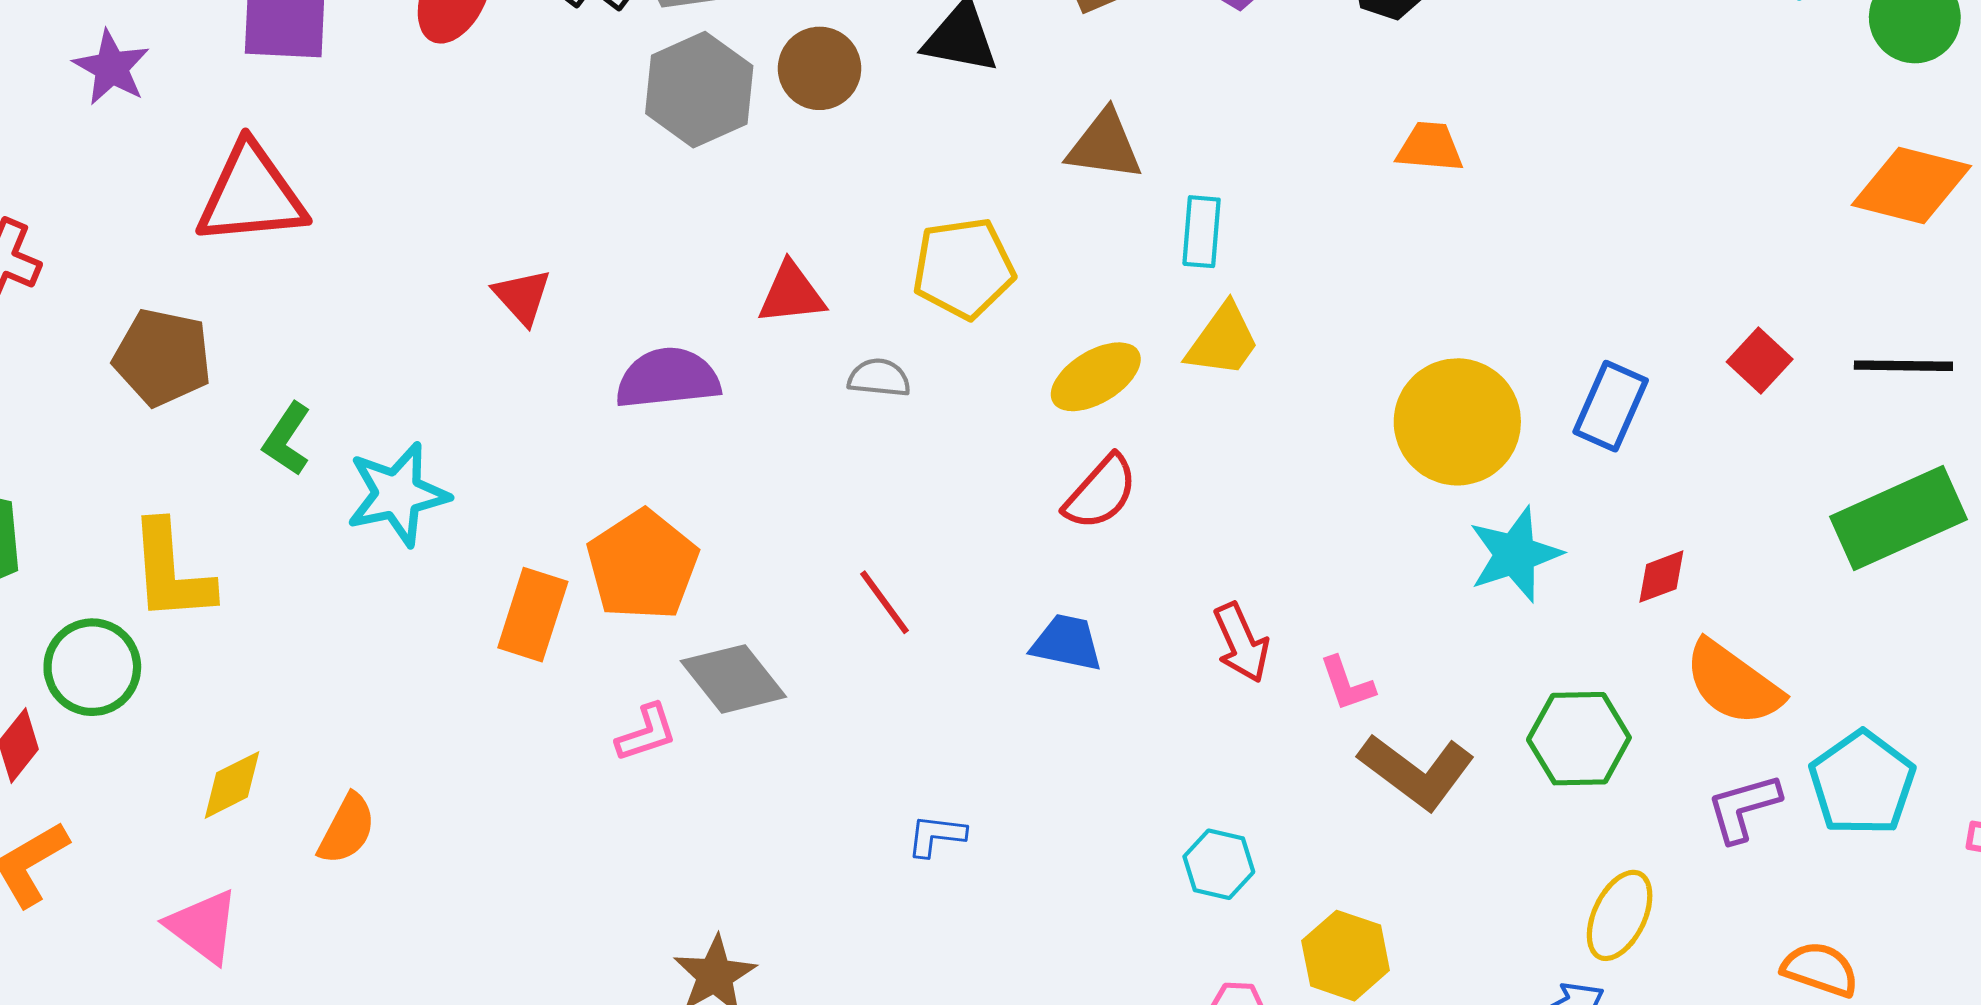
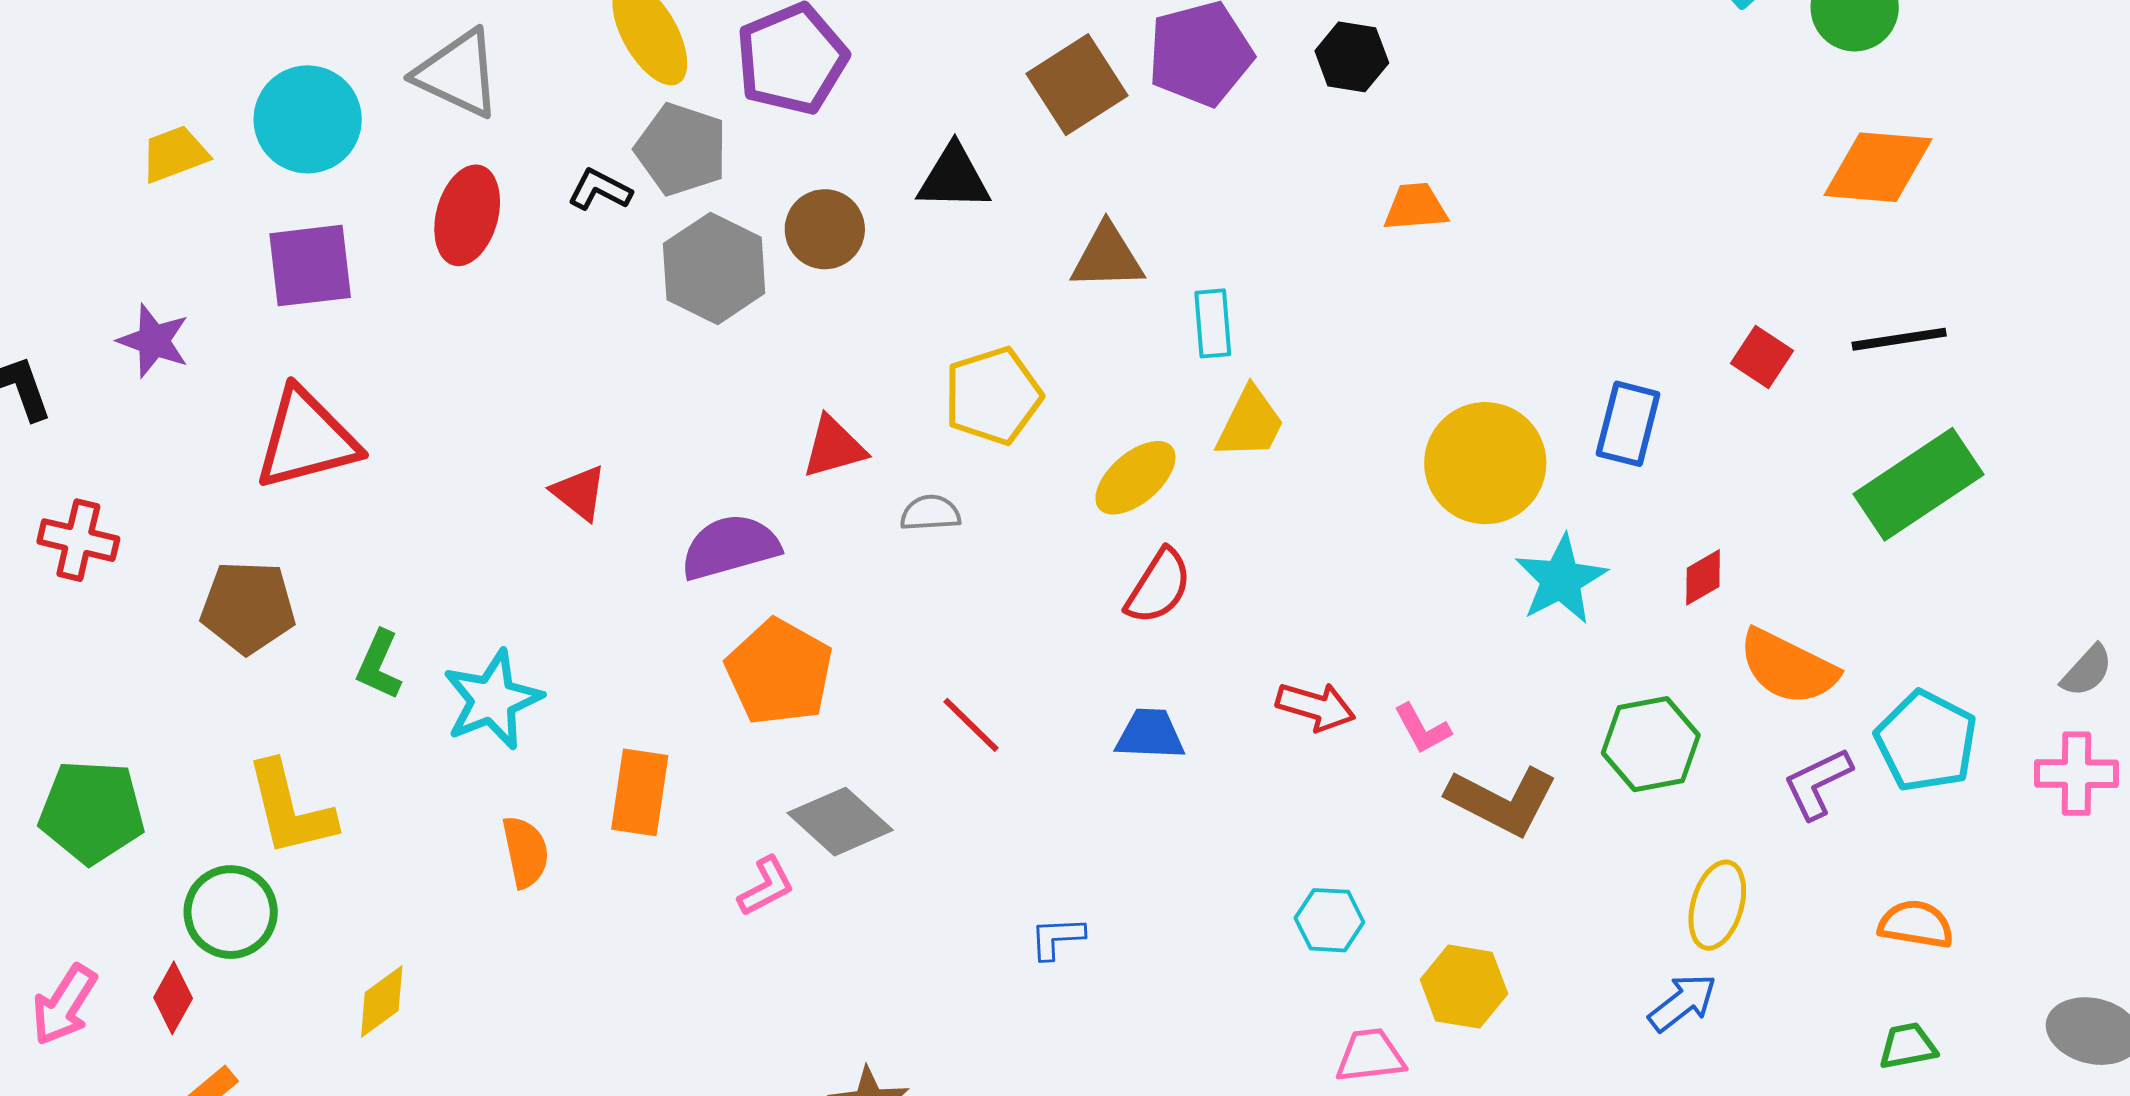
orange pentagon: (642, 565) -> (779, 672), moved
red arrow: (1241, 643) -> (1316, 707), turned -40
orange semicircle: (347, 829) -> (525, 852), moved, turned -30

